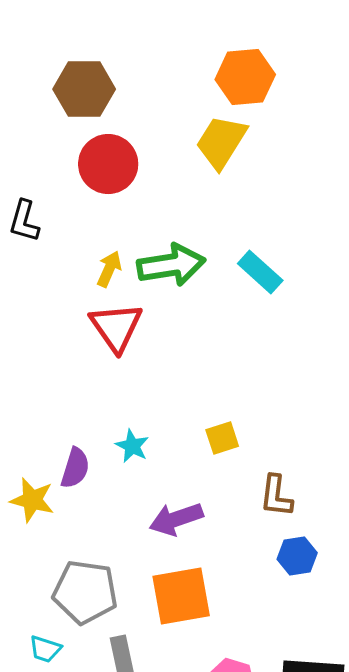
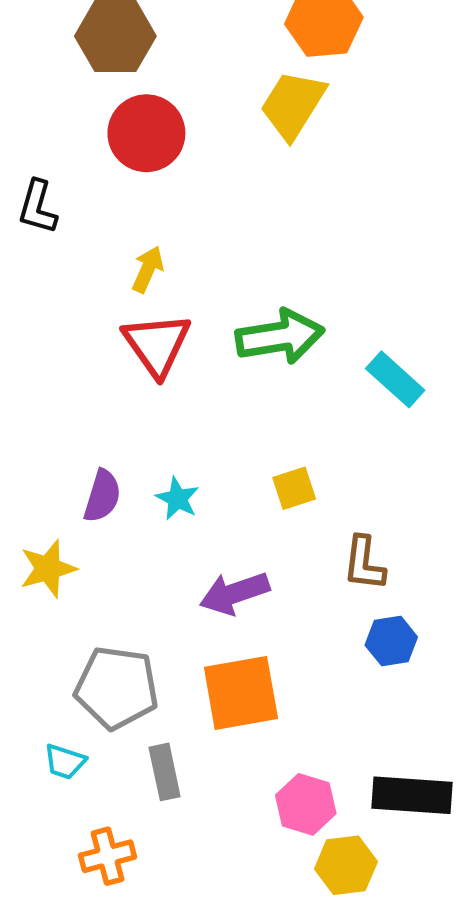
green arrow: (171, 265) -> (280, 337), moved
cyan rectangle: (260, 272) -> (395, 379), moved
purple semicircle: (75, 468) -> (102, 496), moved
yellow star: (32, 500) -> (48, 569), turned -30

